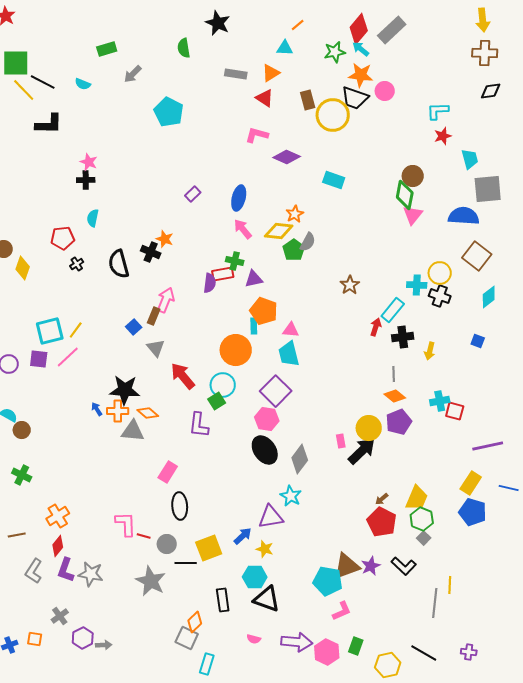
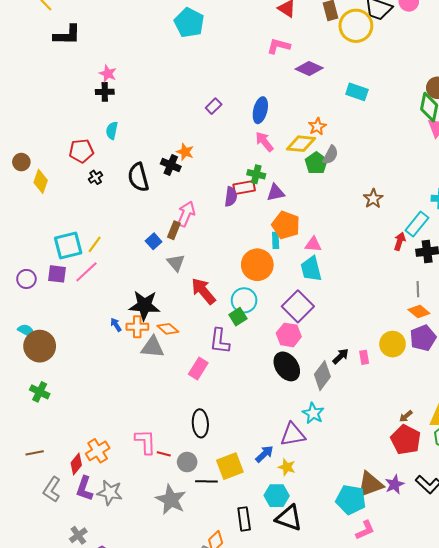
brown circle: (22, 430) -> (40, 346), size x1.8
black arrow: (362, 451) -> (341, 356), moved, size x0.6
pink rectangle: (168, 472) -> (198, 368), moved
orange cross: (58, 516) -> (98, 451), moved

